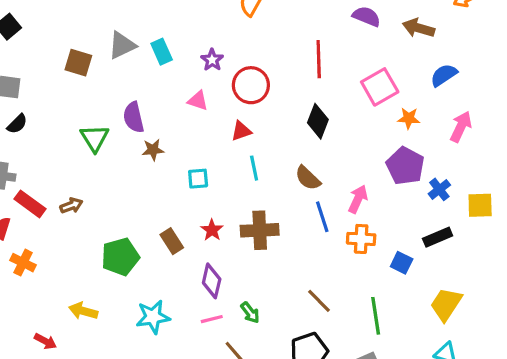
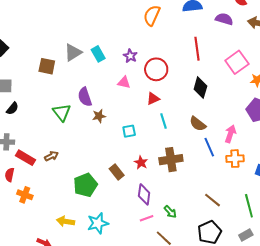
cyan star: (153, 317) -> (98, 223), moved

